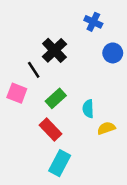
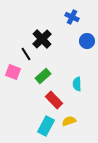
cyan semicircle: (88, 109) -> (77, 84), moved
yellow semicircle: (106, 128) -> (69, 121), moved
red rectangle: (51, 129) -> (54, 100), moved

